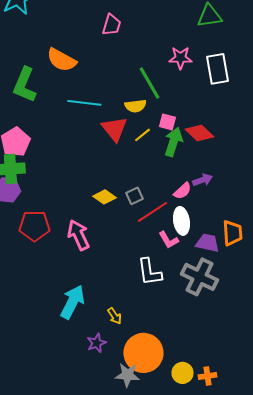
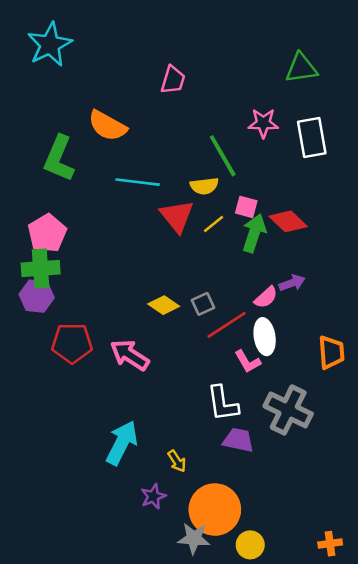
pink arrow: (78, 235) -> (130, 355), turned -32
purple trapezoid: (207, 243) -> (238, 440), moved
yellow circle: (182, 373) -> (250, 545), moved
orange cross: (207, 376) -> (330, 544), moved

